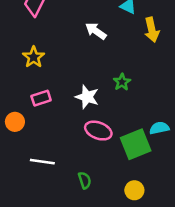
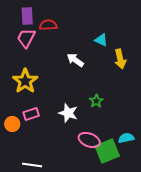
yellow star: (34, 57) -> (25, 81), size x1.4
orange circle: (15, 122) -> (12, 124), moved
pink ellipse: (98, 131) -> (89, 140), moved

